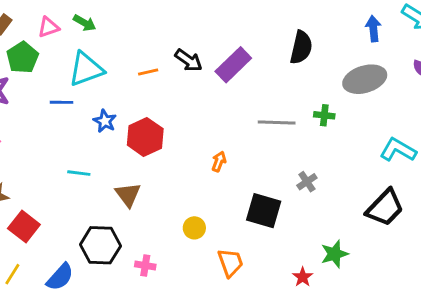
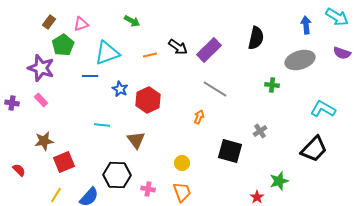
green arrow: (85, 23) -> (132, 21), moved
gray line: (277, 123) -> (215, 89), moved, turned 30
red square: (24, 226) -> (64, 162), turned 30
orange trapezoid: (230, 263) -> (182, 192), moved

